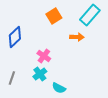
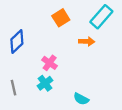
gray line: (12, 78) -> (14, 88), turned -32
cyan semicircle: (59, 88) -> (81, 99), moved

